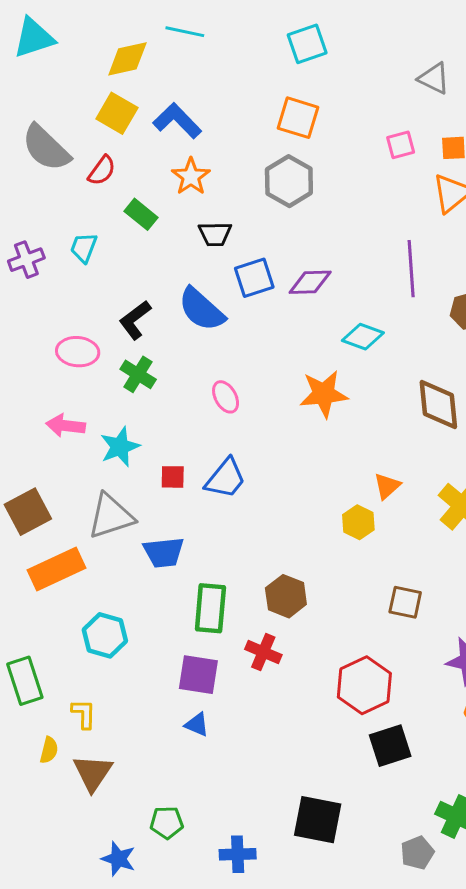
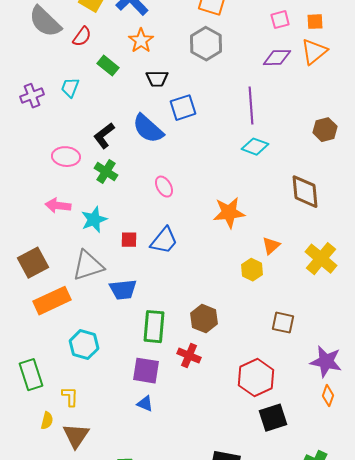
purple line: (411, 269) -> (251, 106), moved
purple diamond: (310, 282) -> (277, 58), moved
orange star: (324, 394) -> (229, 213), moved

